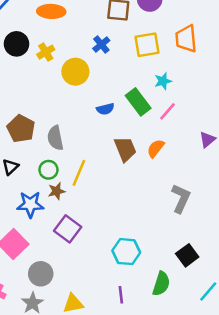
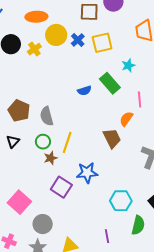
yellow square: (147, 45) -> (102, 43), moved
yellow circle: (75, 72) -> (56, 35), moved
pink line: (167, 111) -> (140, 100), moved, turned -42
brown trapezoid: (125, 149) -> (112, 138), moved
blue star: (30, 204) -> (87, 173), moved
cyan hexagon: (126, 252) -> (121, 201), moved

